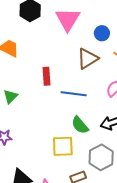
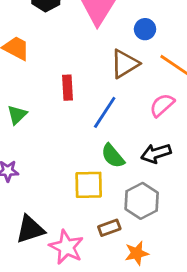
blue line: (74, 94) -> (105, 112), turned -65

